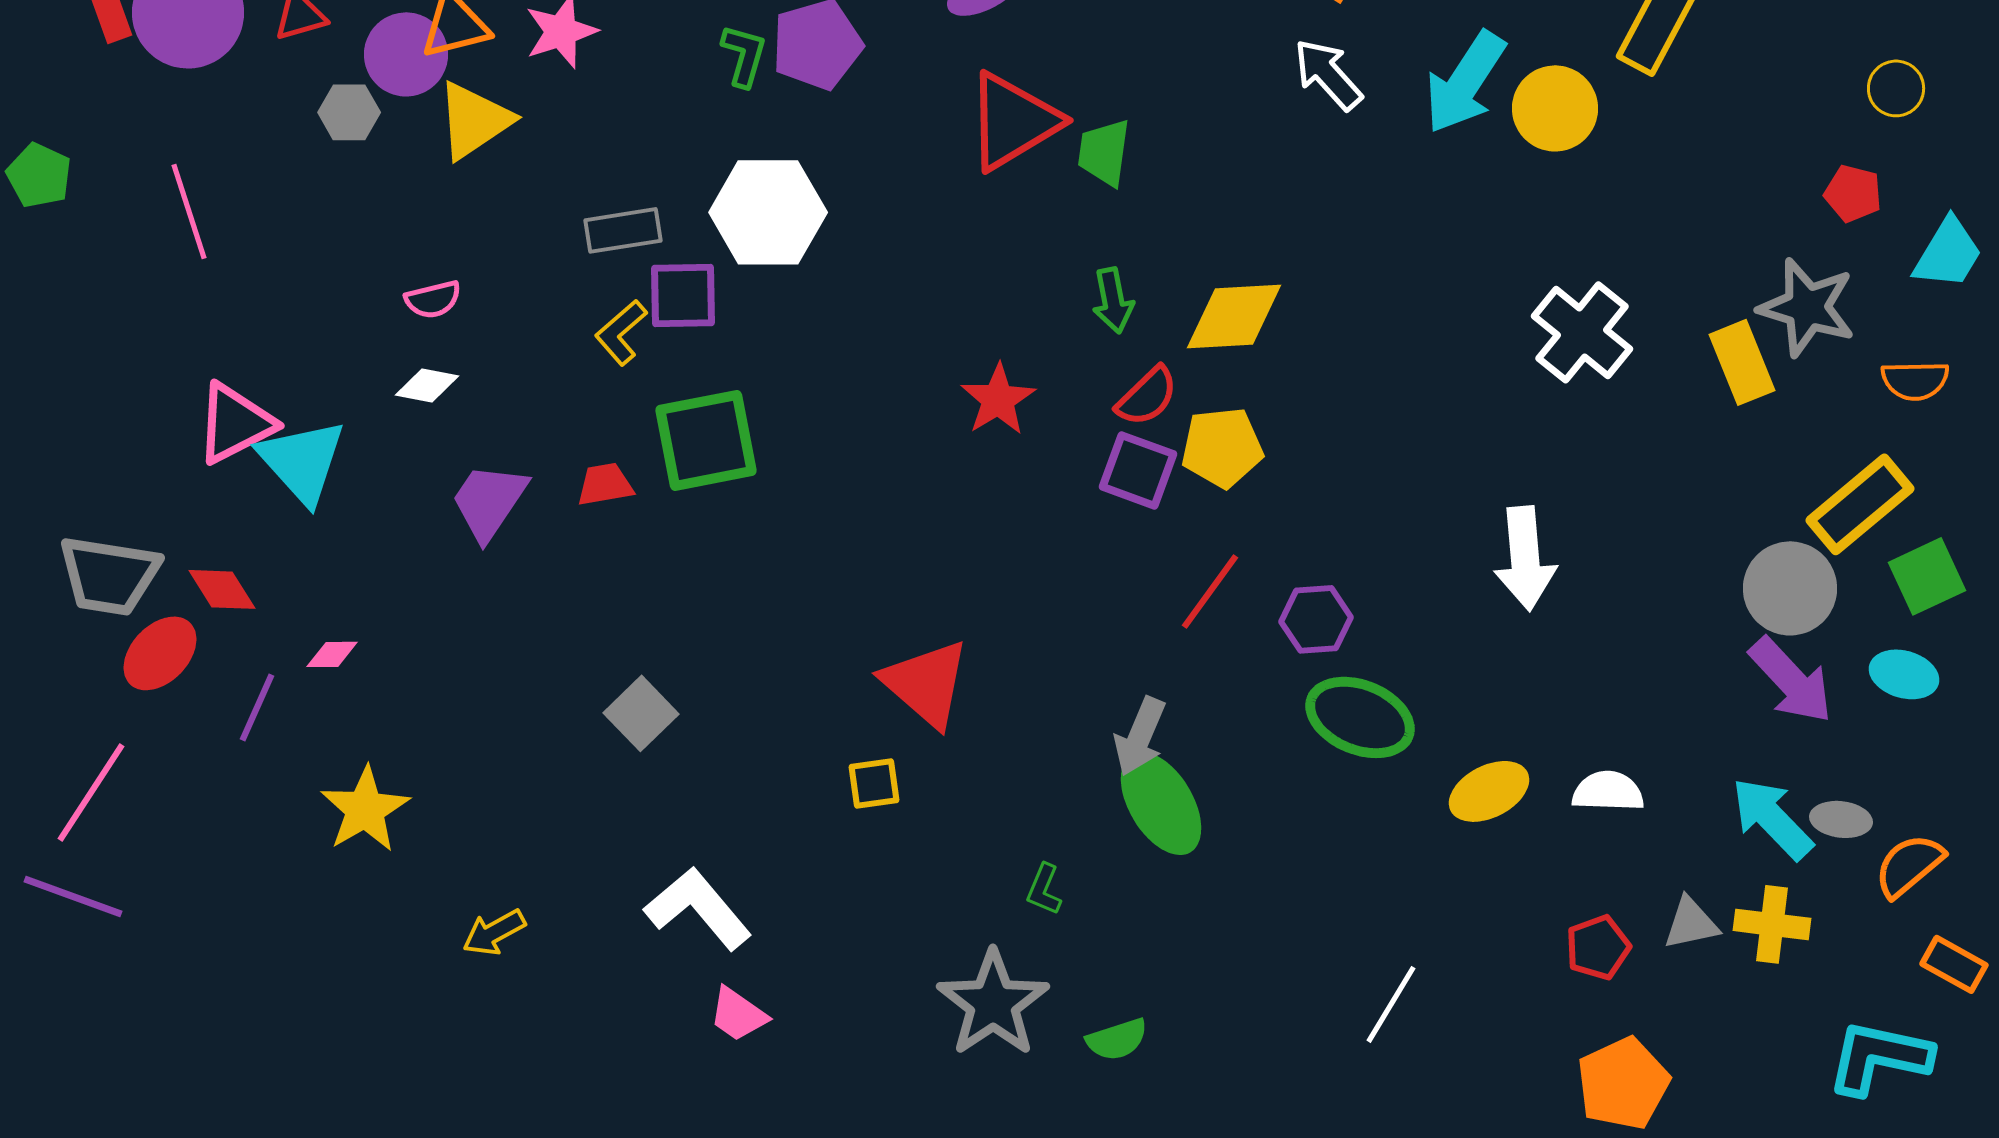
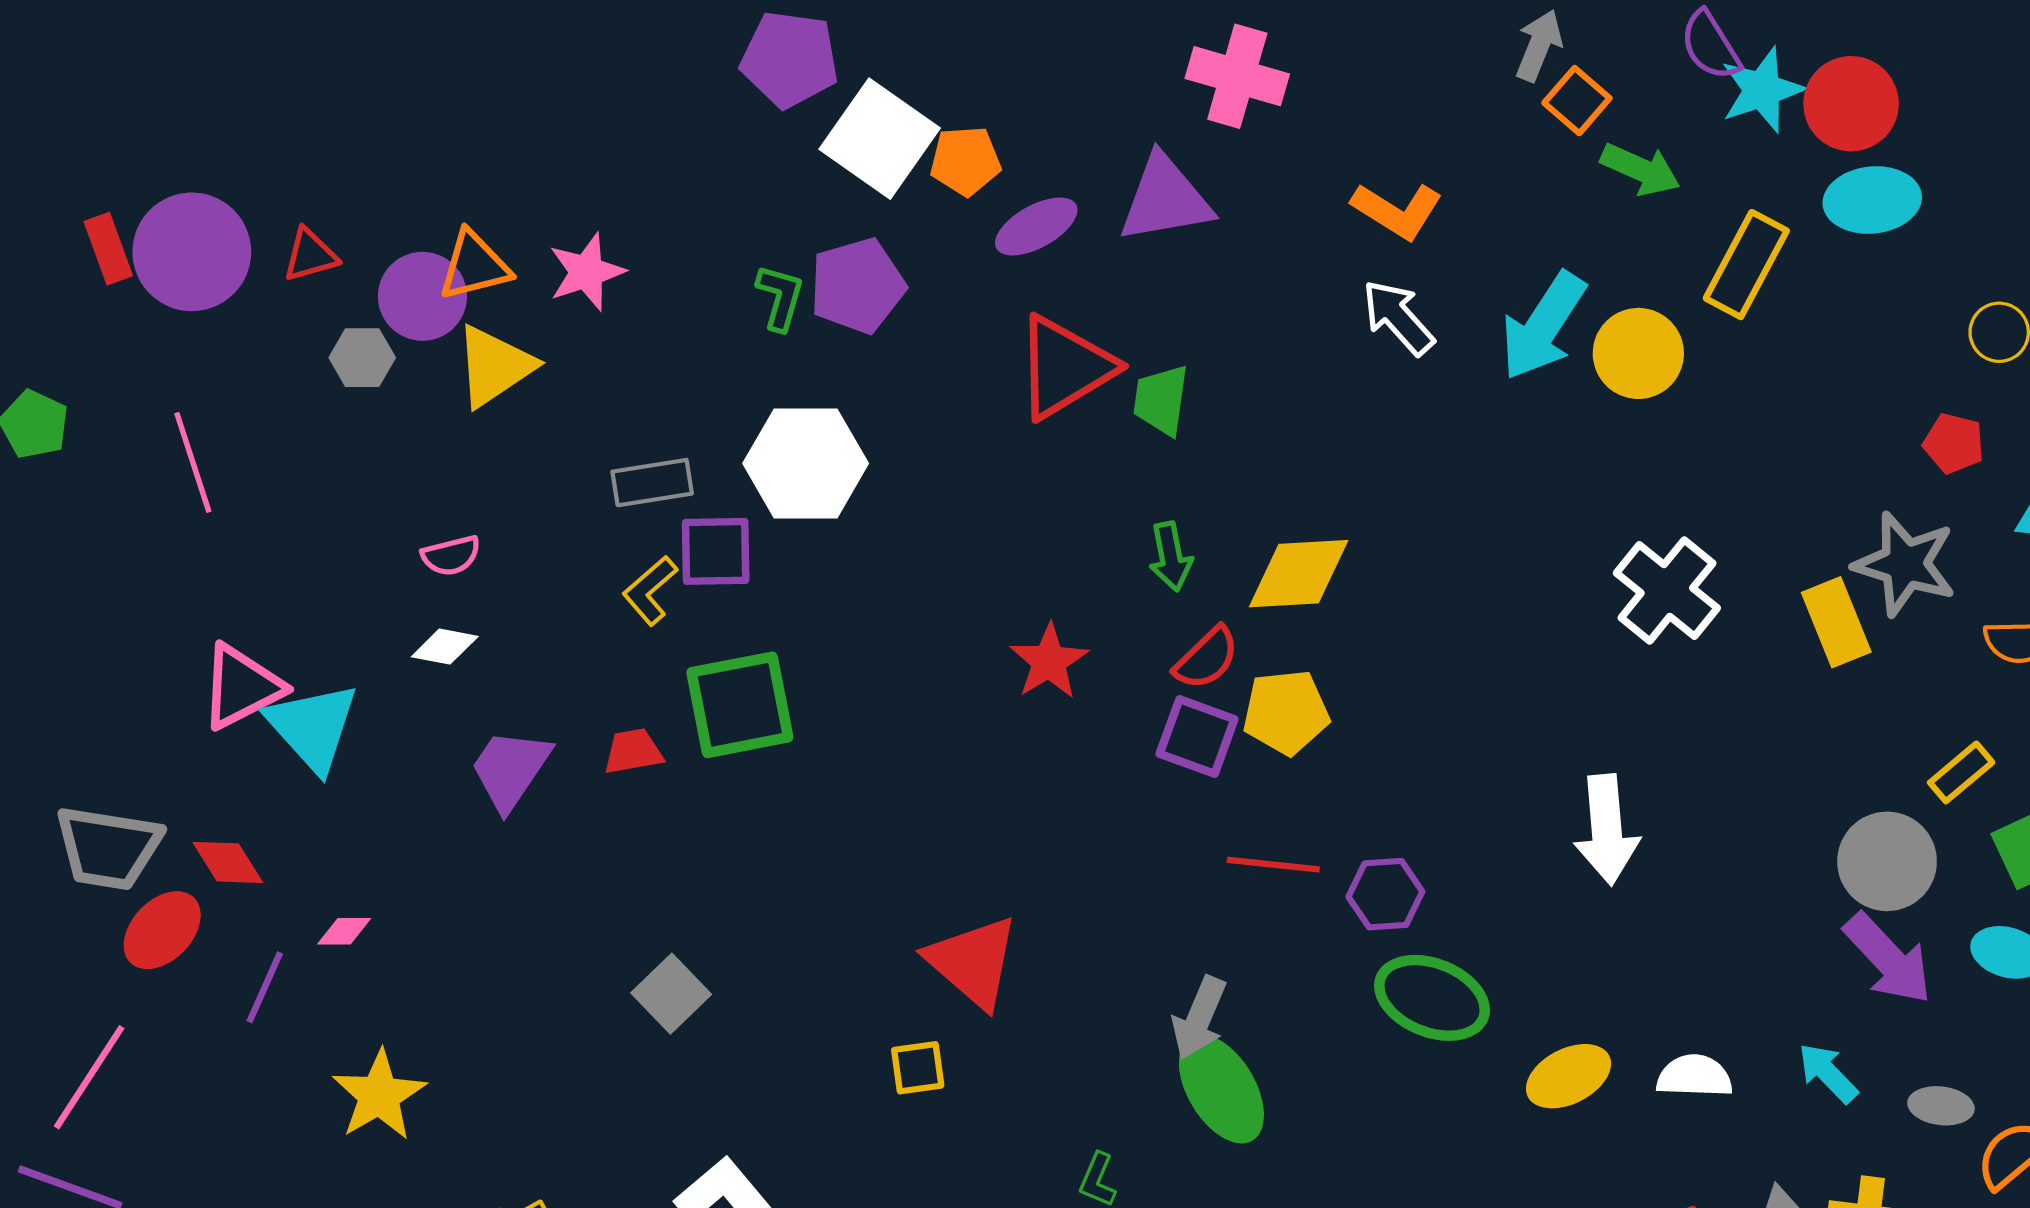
yellow rectangle: (1860, 504) -> (1961, 772), size x0.6
red line: (1210, 591) -> (1273, 865), turned 60
cyan arrow: (1772, 818) -> (1828, 1073), moved, size x0.7

